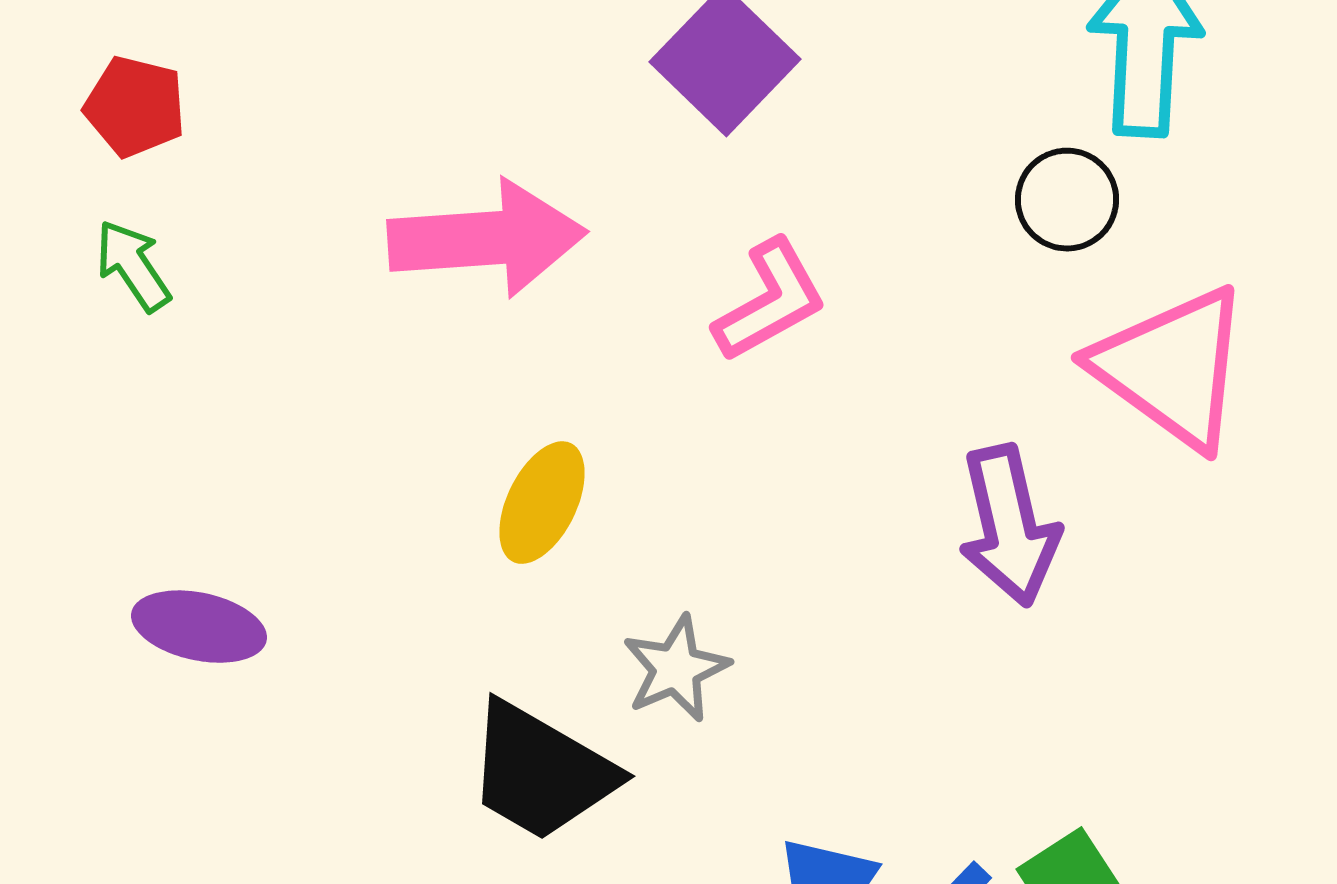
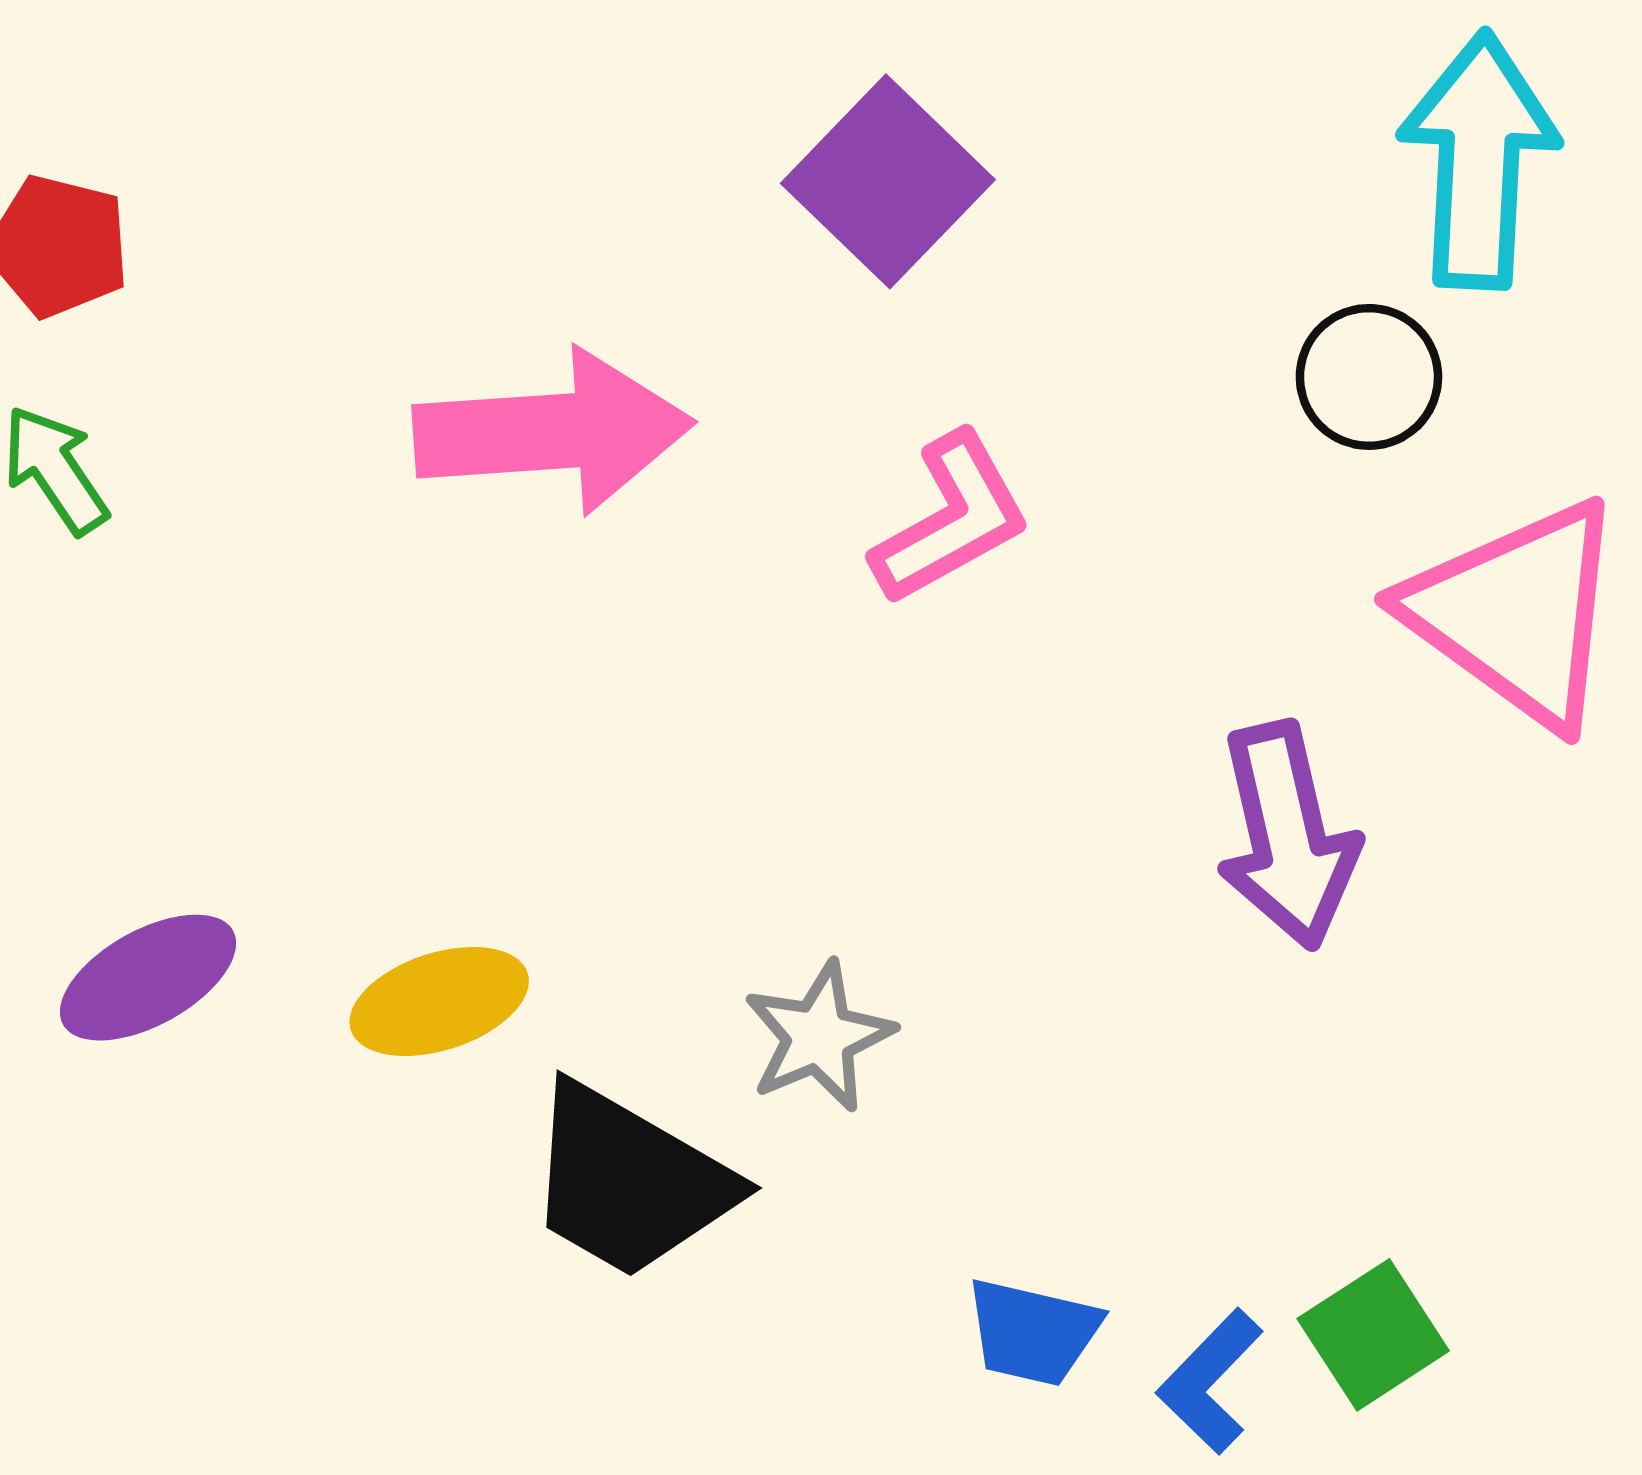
yellow ellipse: (542, 503) -> (439, 1002), moved, turned 46
purple ellipse: (199, 627) -> (148, 978), turned -41

